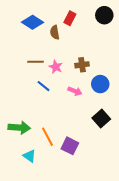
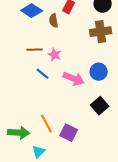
brown cross: (82, 65) -> (101, 32), moved, size x1.5
pink arrow: (75, 91) -> (74, 79), size x1.5
green arrow: (19, 128) -> (19, 133), moved
cyan triangle: (29, 156) -> (39, 152), moved, turned 40

